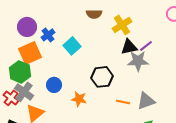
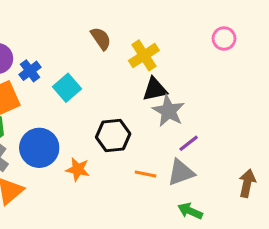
brown semicircle: (94, 14) -> (101, 38), turned -126
purple line: (146, 46) -> (189, 143), moved
gray star: (138, 61) -> (169, 111), turned 30
blue circle: (54, 85) -> (39, 148), size x1.6

